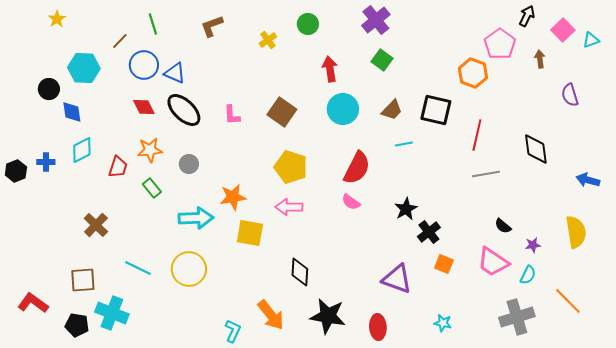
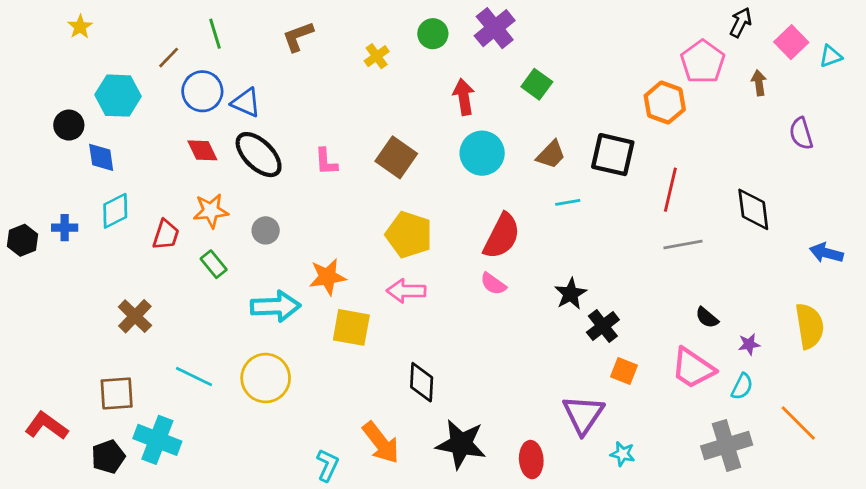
purple cross: (376, 20) -> (495, 28), moved
purple triangle: (397, 279) -> (583, 415), moved, turned 44
black pentagon: (77, 325) -> (108, 457), turned -30

